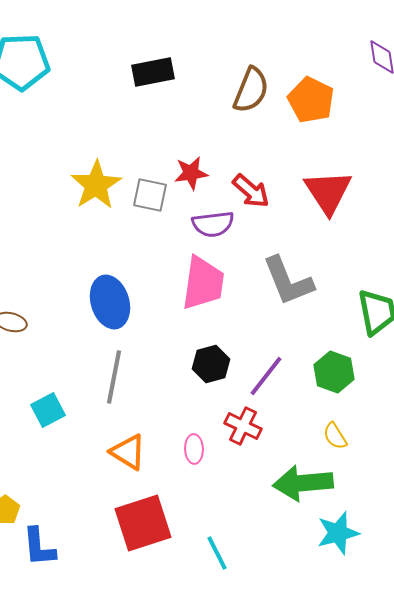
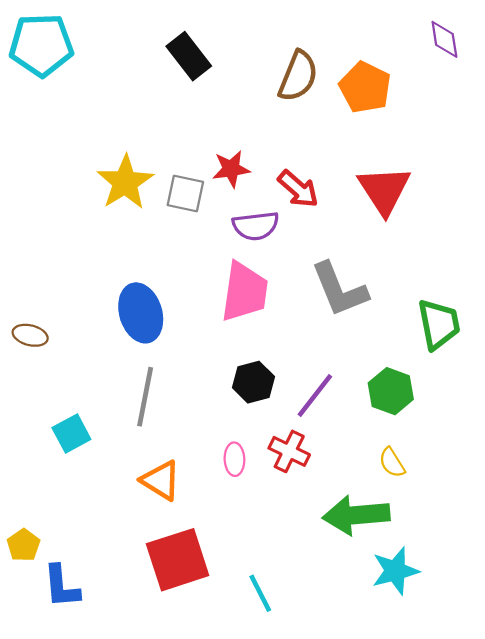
black rectangle: (153, 72) -> (189, 56), turned 63
pink ellipse: (194, 449) -> (234, 459), moved

